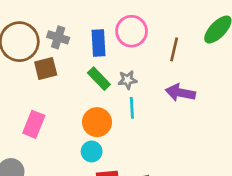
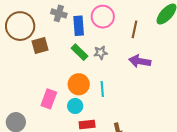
gray cross: (58, 37) -> (59, 13), moved
cyan line: (132, 108) -> (102, 89), moved
pink rectangle: (34, 124) -> (49, 99), moved

